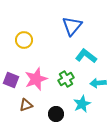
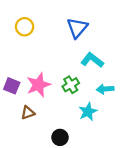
yellow circle: (24, 40) -> (25, 27), moved
black circle: (56, 114) -> (60, 137), moved

